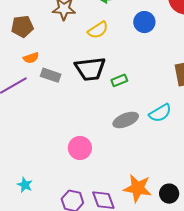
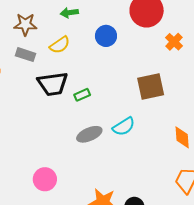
gray rectangle: (51, 75) -> (26, 55), moved
pink circle: (80, 148) -> (45, 179), moved

